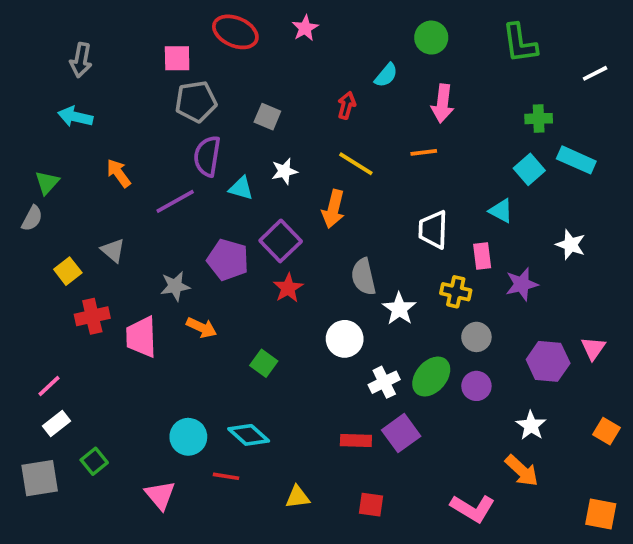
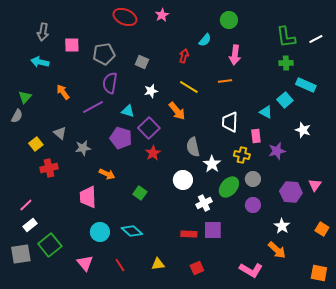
green L-shape: (520, 43) -> (286, 37), moved
pink square: (177, 58) -> (72, 45), moved
cyan square: (529, 169) -> (285, 100), moved
cyan triangle: (241, 188) -> (128, 111), moved
orange arrow: (333, 209) -> (177, 111), turned -54
gray star: (175, 286) -> (83, 148), moved
pink trapezoid: (141, 337) -> (88, 197), moved
green ellipse: (431, 377) -> (229, 187), moved
purple square: (401, 433) -> (213, 230), turned 36
green square: (94, 461) -> (50, 245), size x1.6
red line: (226, 476) -> (120, 265), moved, turned 48
red square: (371, 505) -> (197, 268), turned -32

